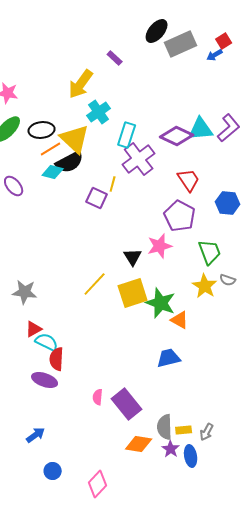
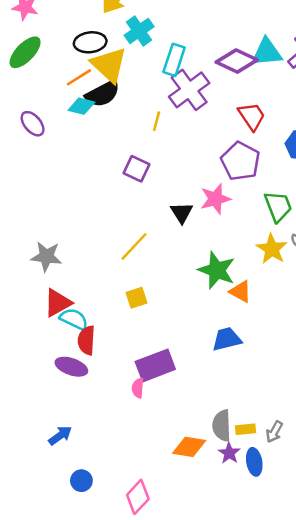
black ellipse: (42, 130) -> (90, 42), moved
purple square: (97, 198) -> (137, 169), moved
yellow square: (133, 293) -> (137, 298), moved, size x0.6
red triangle: (34, 329) -> (58, 303), size x1.4
purple rectangle: (127, 404) -> (155, 365), moved, turned -72

